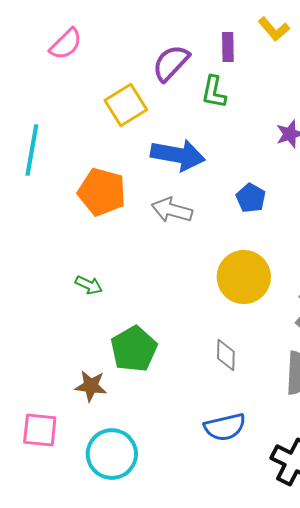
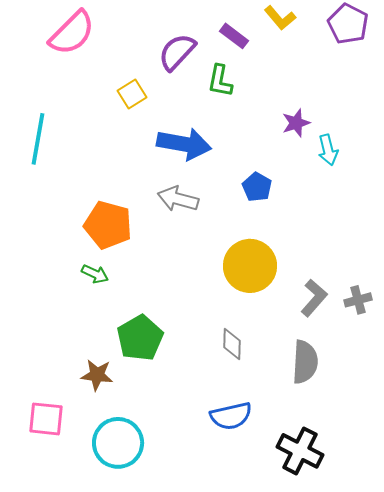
pink semicircle: (66, 44) -> (72, 33), size x1.4
purple rectangle: (228, 47) -> (234, 36), turned -52
yellow square: (126, 105) -> (132, 94), size x0.7
orange pentagon: (102, 192) -> (108, 225), moved

